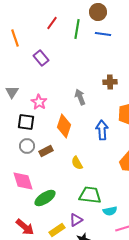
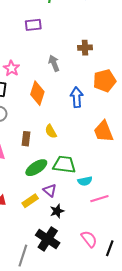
purple rectangle: (41, 58) -> (33, 25), moved, turned -56
brown rectangle: (46, 151) -> (26, 139), moved, turned -56
green ellipse: (45, 198) -> (36, 168), moved
purple triangle: (76, 220) -> (50, 190), turned -48

